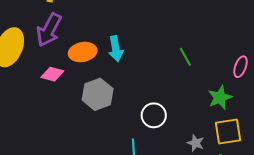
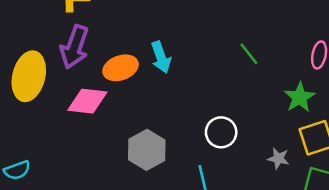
pink diamond: (52, 74) -> (87, 101), size x1.4
gray hexagon: (98, 94) -> (147, 150), moved

